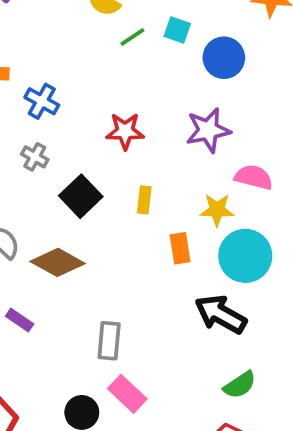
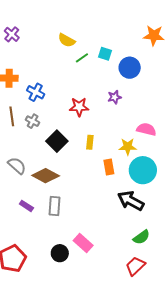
purple star: (208, 130) -> (115, 97), moved, size x0.6
gray rectangle: (109, 341) -> (54, 206), moved

